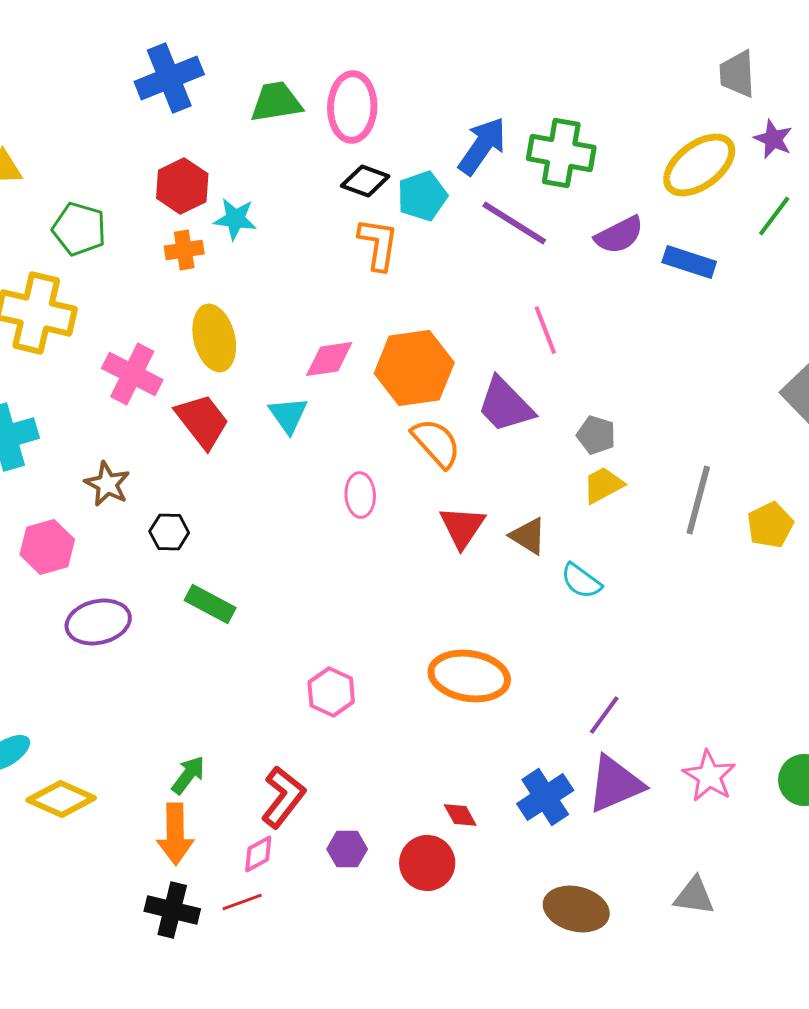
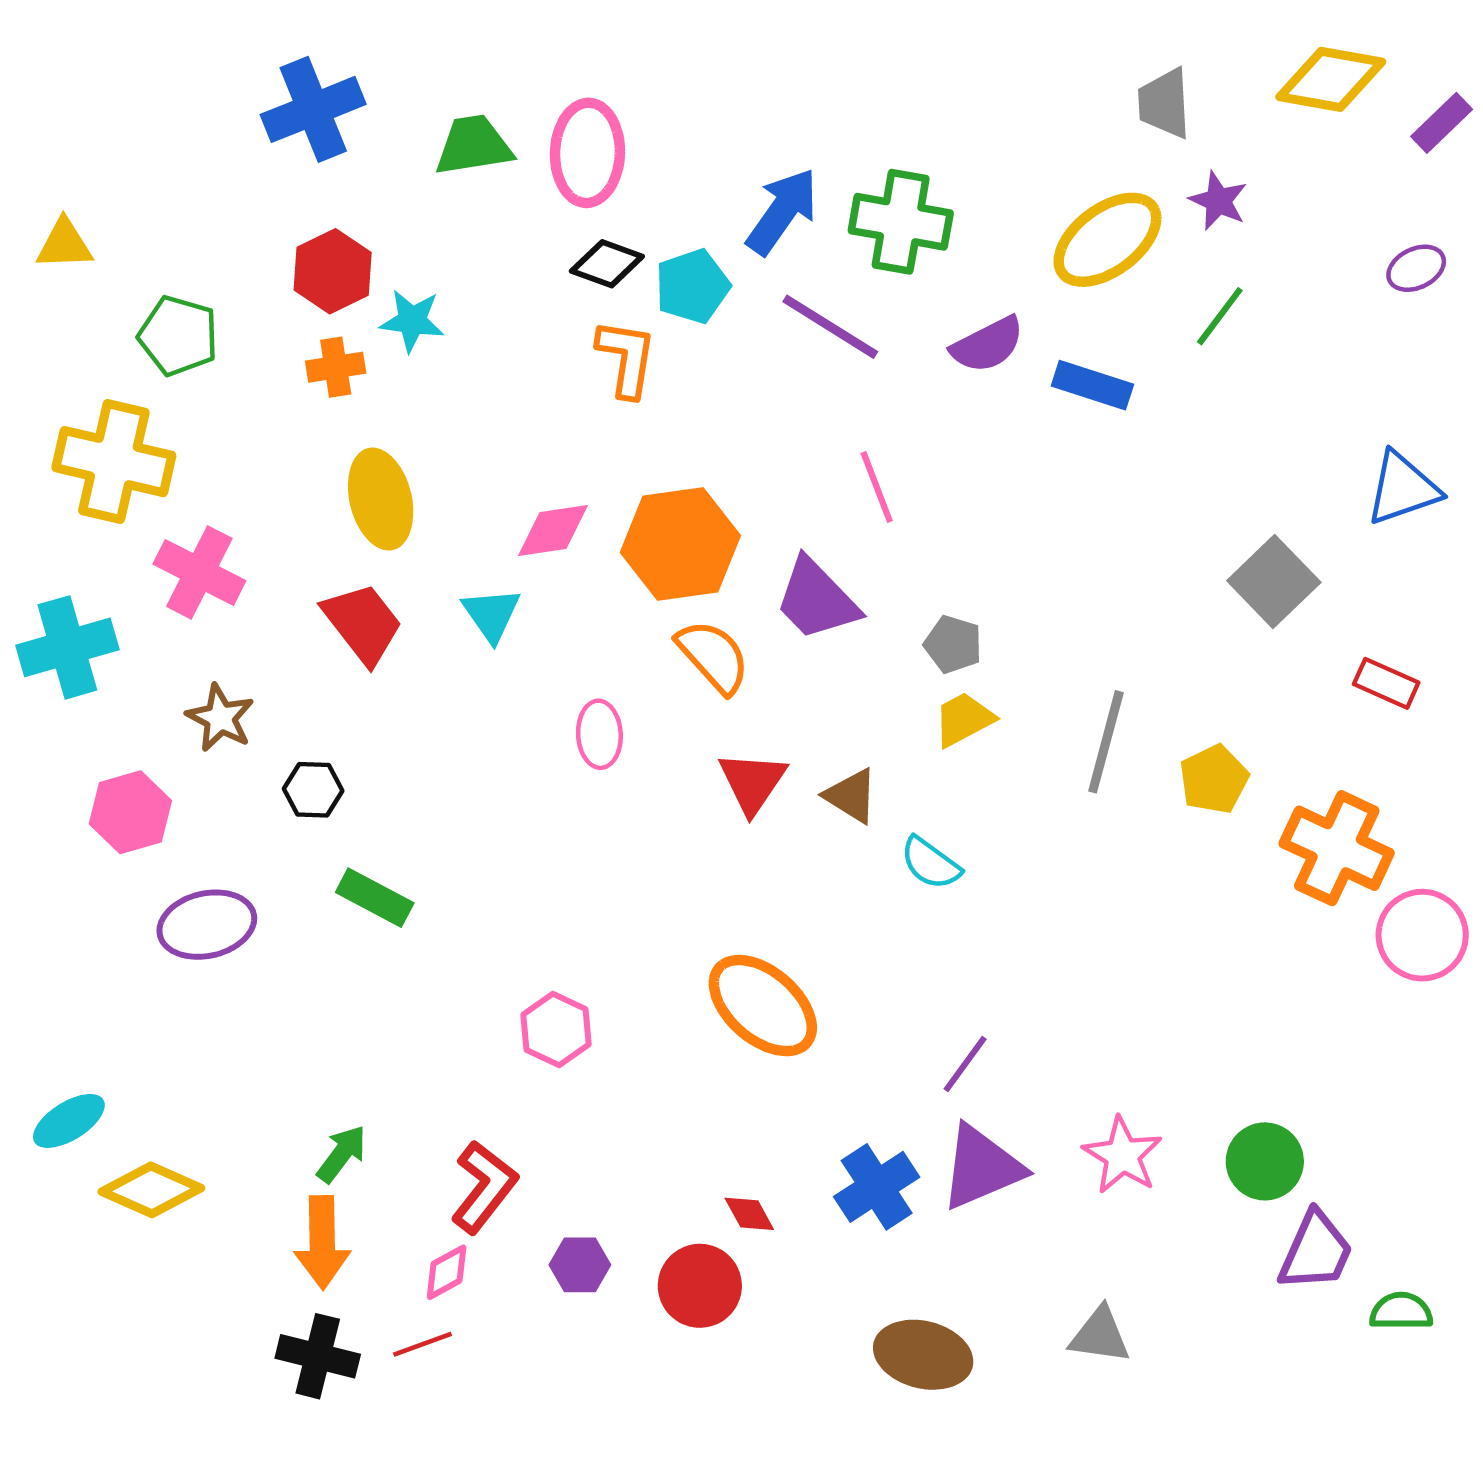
pink cross: (132, 374) -> (199, 572), moved
orange ellipse: (469, 676) -> (763, 1006), turned 32

